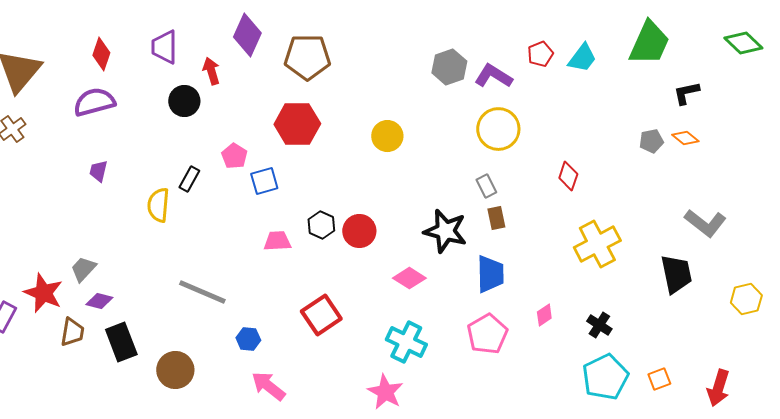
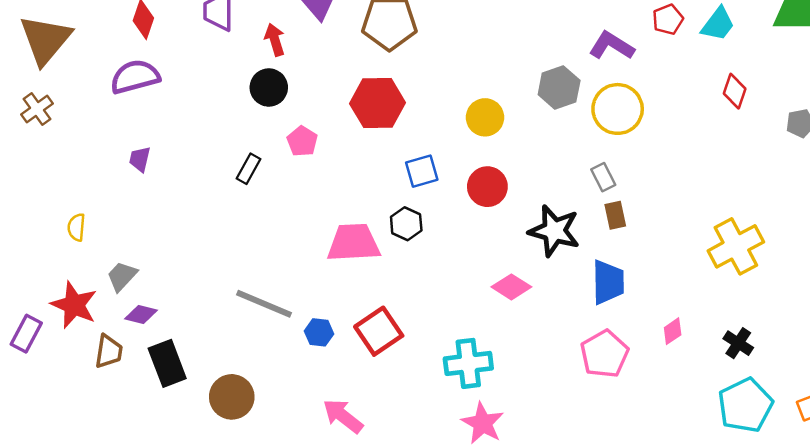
gray hexagon: (449, 67) -> (559, 87), moved
black circle: (184, 101) -> (269, 87), moved
red diamond: (568, 176) -> (735, 91), moved
blue square: (264, 181) -> (422, 171), moved
yellow semicircle: (158, 205) -> (76, 227), moved, size x0.7
red circle: (359, 231) -> (487, 187), moved
pink trapezoid: (277, 241) -> (354, 243), size x1.6
red square: (321, 315) -> (379, 331), moved
blue hexagon: (248, 339) -> (319, 332), moved
cyan cross: (406, 342) -> (468, 363), moved, turned -33

